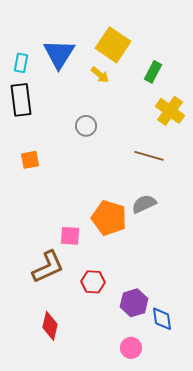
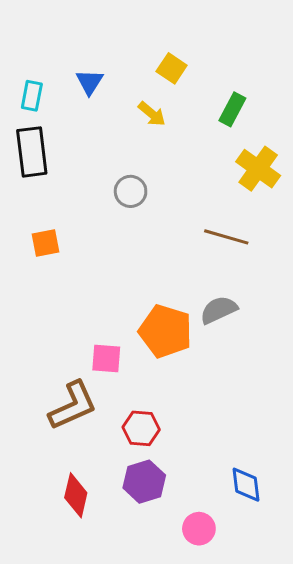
yellow square: (113, 45) -> (172, 68), size x0.6
blue triangle: (59, 54) -> (90, 82), size x0.6
purple hexagon: (134, 303) -> (144, 482), moved

